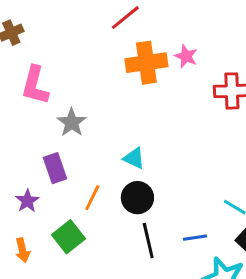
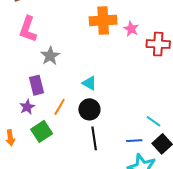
pink star: (186, 56) -> (131, 29), moved
purple star: (27, 201) -> (27, 107), moved
blue line: (195, 238) -> (134, 141), moved

